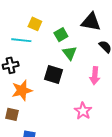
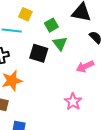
black square: (54, 74) -> (39, 53), moved
pink arrow: (95, 76) -> (85, 66), turned 60

